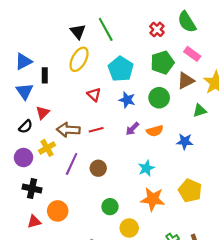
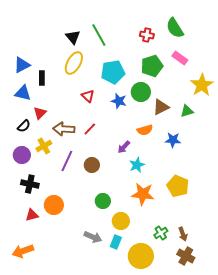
red cross: (157, 29) -> (147, 35), turned -32
cyan pentagon: (121, 69) -> (113, 72), turned 30
brown triangle: (186, 81) -> (161, 107), moved
blue triangle: (25, 91) -> (23, 93), turned -42
green circle: (159, 98) -> (141, 92), moved
purple arrow: (132, 129) -> (124, 147), moved
red line: (96, 130) -> (90, 129), turned -32

